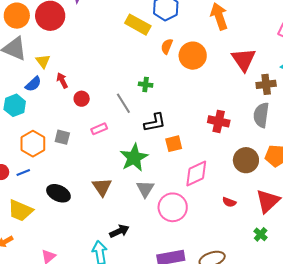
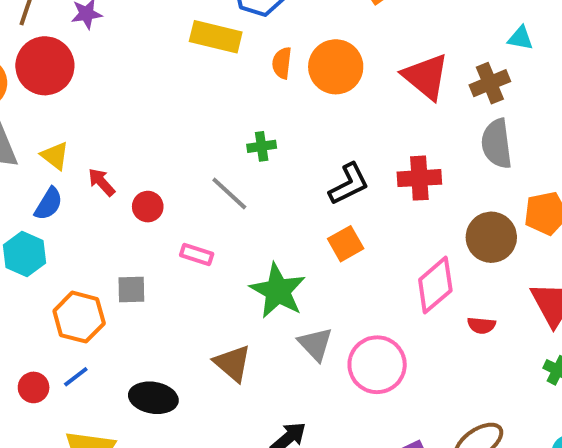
red triangle: (244, 60) -> (426, 76), moved
black L-shape: (155, 122) -> (349, 184), moved
pink rectangle: (99, 129) -> (197, 254), turned 56
pink diamond: (196, 174) -> (435, 285), moved

